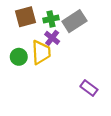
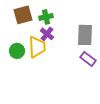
gray rectangle: (74, 21) -> (85, 35), moved, turned -55
purple rectangle: (89, 88) -> (88, 59), moved

